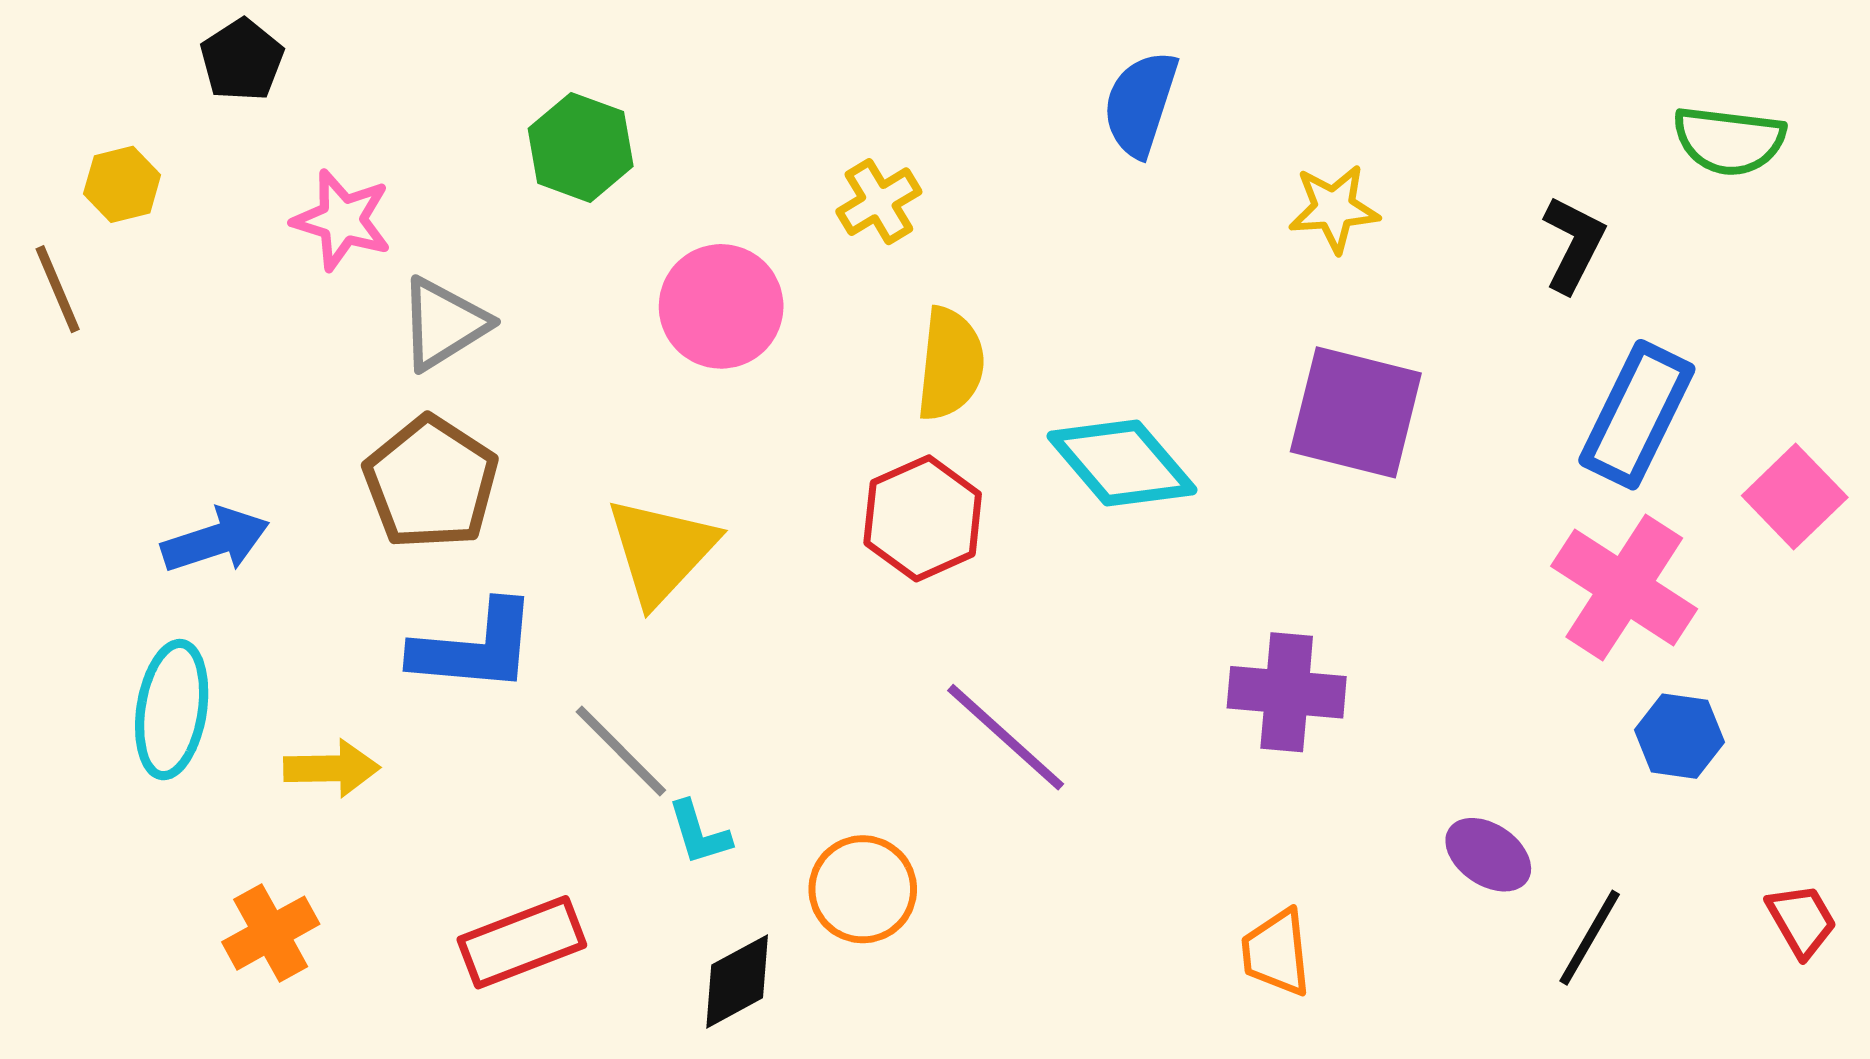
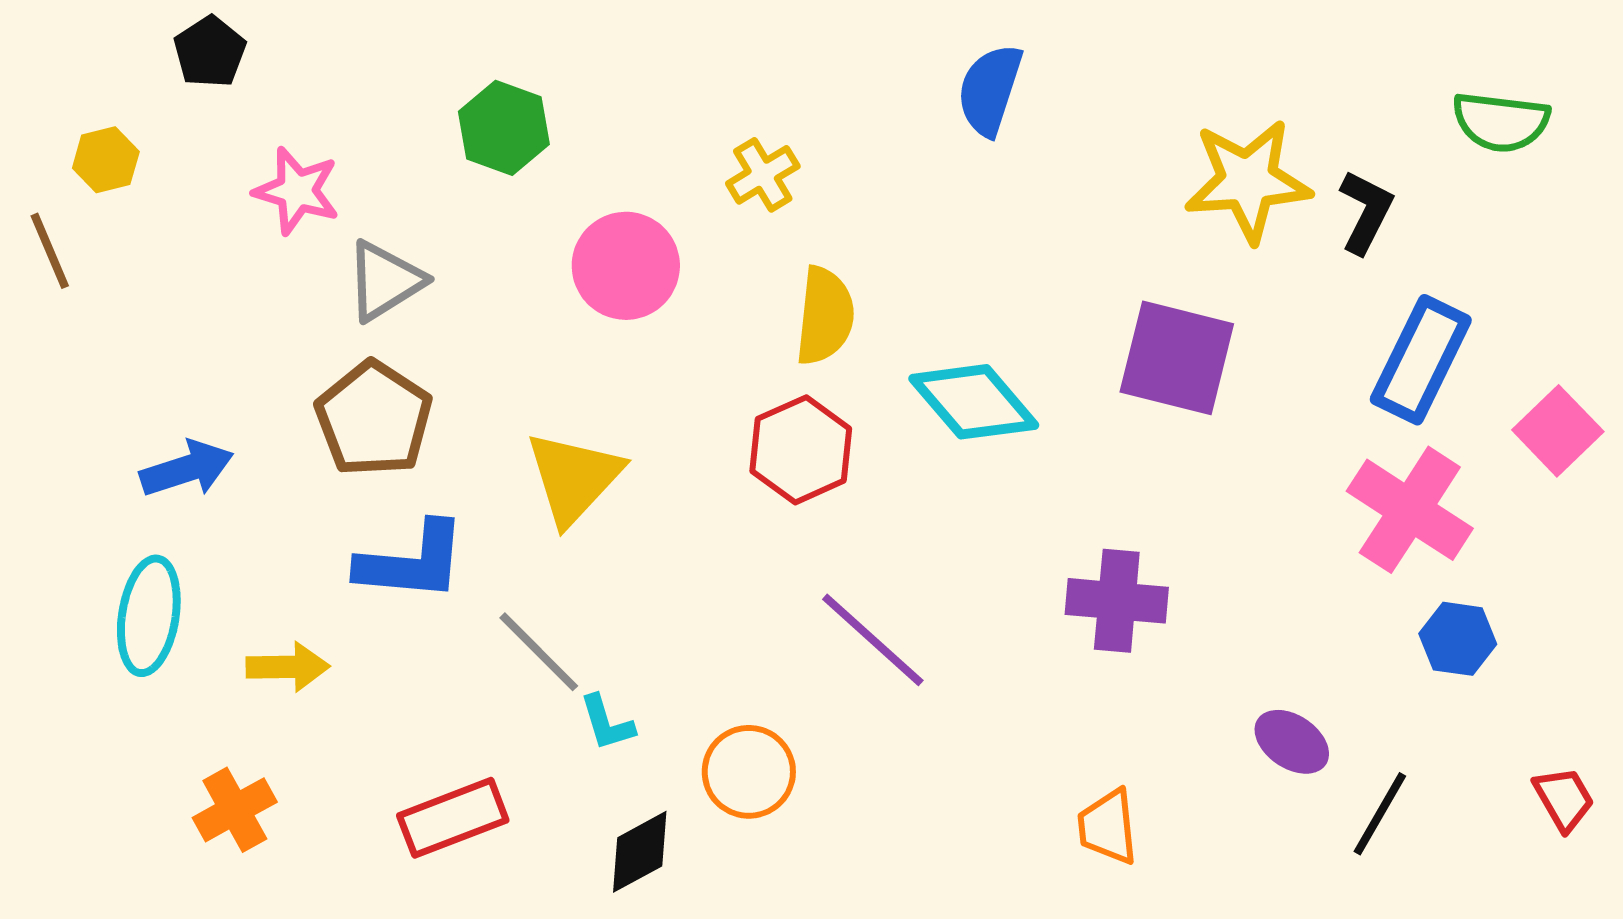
yellow star: (1334, 208) -> (1248, 181), moved, size x1.6

